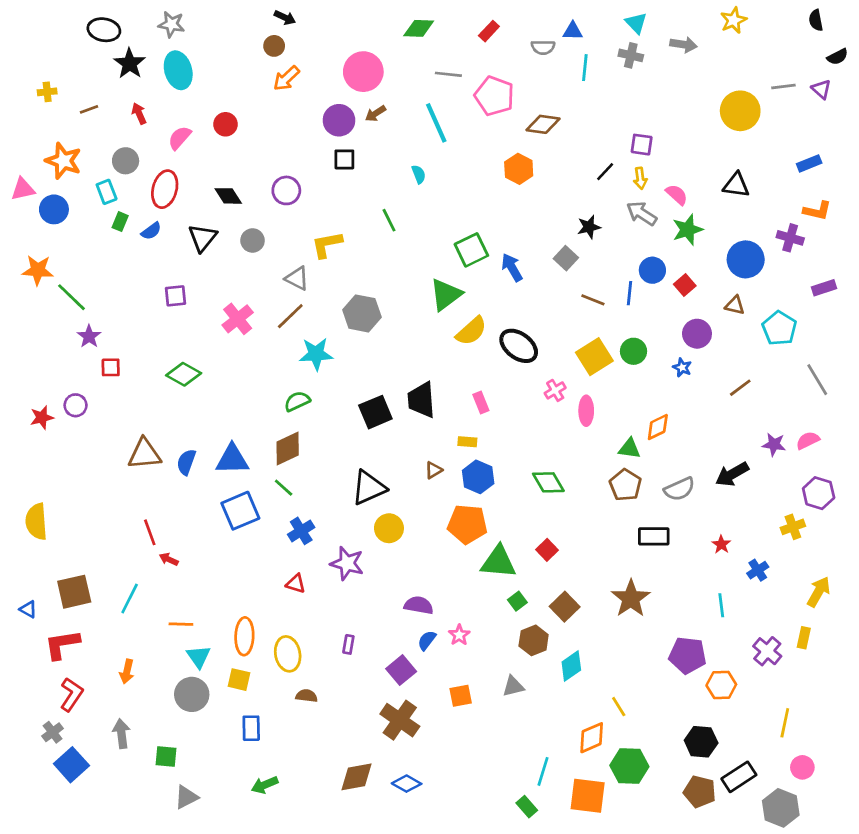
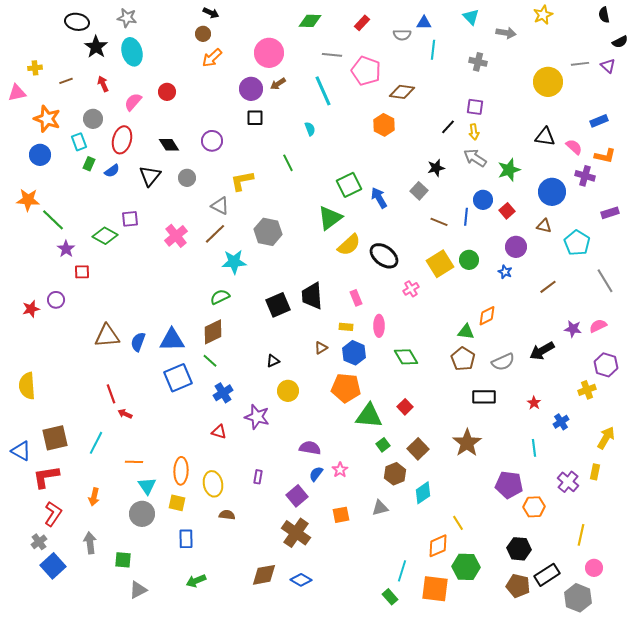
gray cross: (631, 55) -> (478, 62), moved
pink triangle: (23, 189) -> (17, 93), moved
pink semicircle: (677, 195) -> (574, 147), moved
green diamond: (184, 374) -> (105, 236), moved
pink ellipse: (586, 411) -> (379, 326), moved
black triangle: (369, 488) -> (273, 361), size x0.5
blue triangle: (28, 609) -> (21, 451), size x1.5

